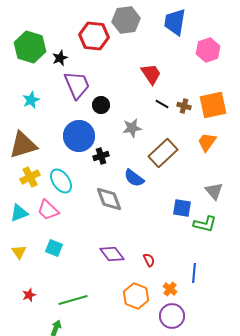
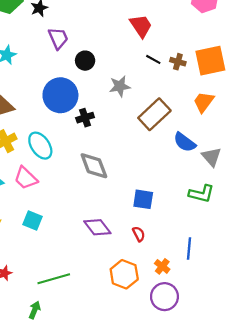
purple trapezoid: (77, 85) -> (58, 38), size x0.7
blue semicircle: (134, 178) -> (185, 142), moved
blue square: (182, 208) -> (143, 199), moved

